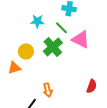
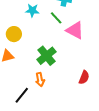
green cross: (53, 47) -> (46, 56), moved
yellow circle: (26, 52) -> (14, 34), moved

